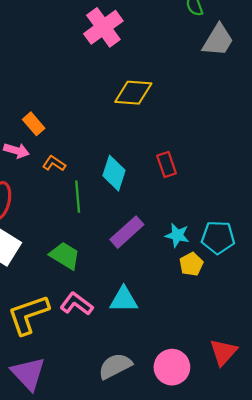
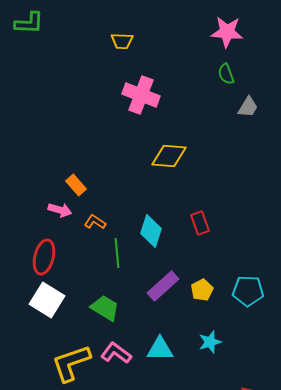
pink cross: (103, 27) -> (141, 95), turned -33
gray trapezoid: (218, 40) -> (248, 107), size x0.7
cyan star: (177, 235) -> (210, 342), moved, turned -30
yellow pentagon: (191, 264) -> (202, 290), moved

